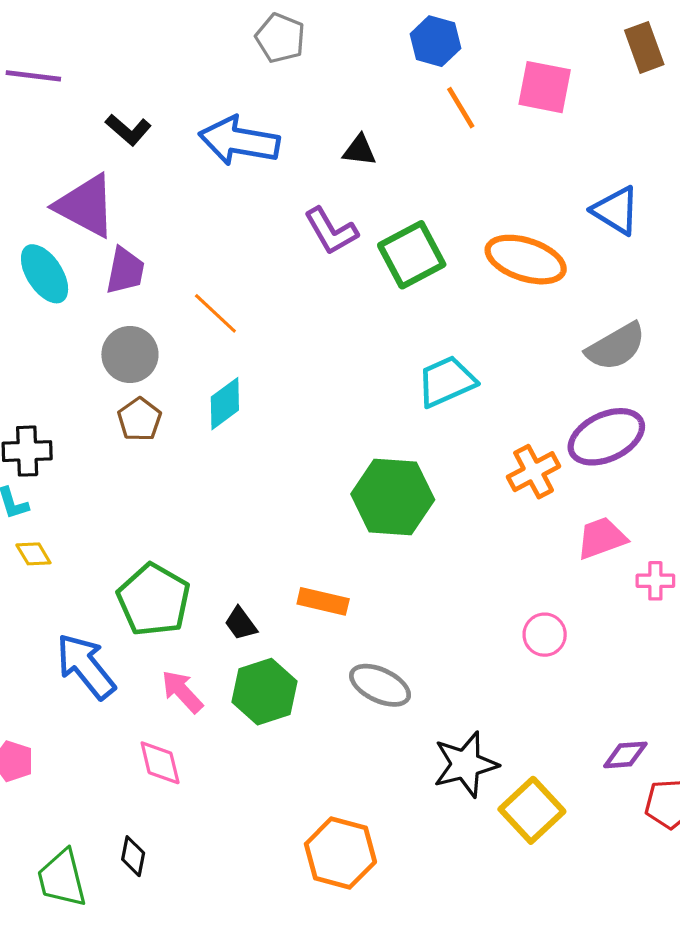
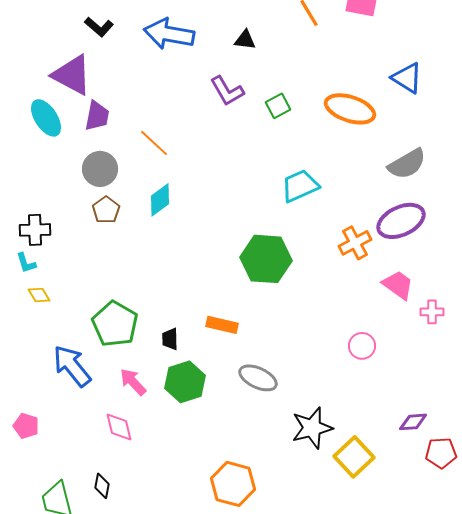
green square: (412, 255) -> (278, 106), size x0.6
pink trapezoid: (602, 538) -> (398, 285), turned 56
black trapezoid: (241, 624) -> (170, 339), turned 35

